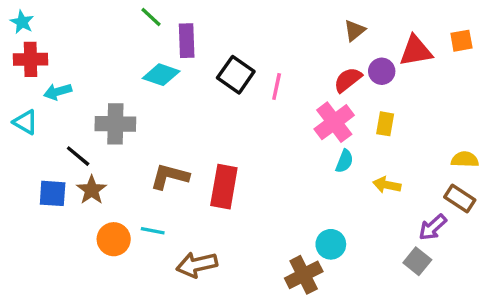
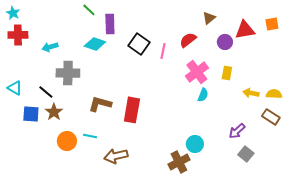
red semicircle: (348, 80) -> (188, 40), moved
cyan arrow: (58, 92) -> (50, 47), moved
cyan triangle: (25, 122) -> (15, 88), moved
yellow arrow: (387, 185) -> (251, 93), moved
purple arrow: (433, 227) -> (237, 131), moved

